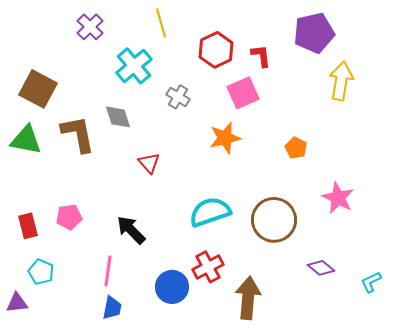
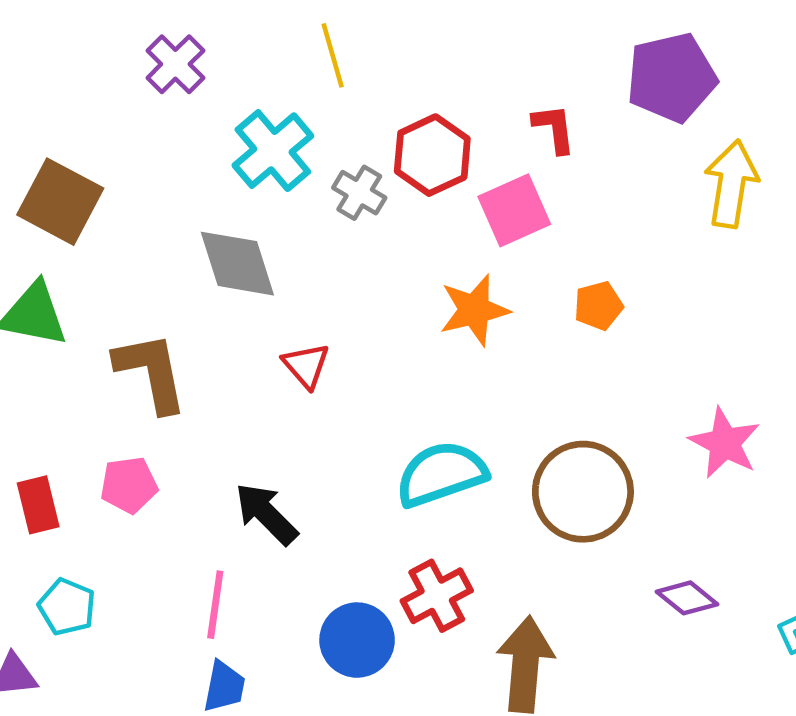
red hexagon: (216, 50) -> (432, 155), moved
gray cross: (178, 97) -> (359, 193), moved
gray diamond: (118, 117) -> (237, 264), size x1.4
brown L-shape: (78, 134) -> (151, 372), moved
orange pentagon: (296, 148) -> (598, 306), moved, turned 30

